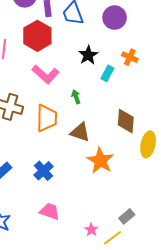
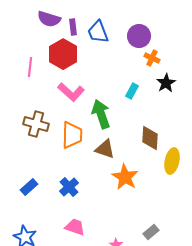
black star: (88, 55) -> (166, 83), moved
orange cross: (130, 57) -> (152, 58), moved
green arrow: (76, 97) -> (101, 114), size x2.0

